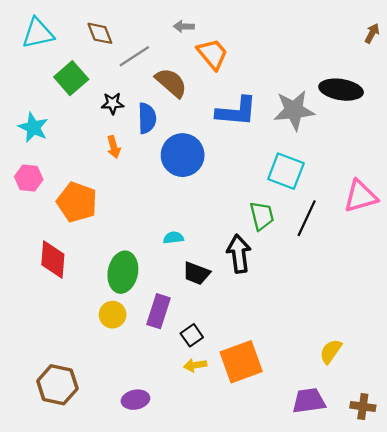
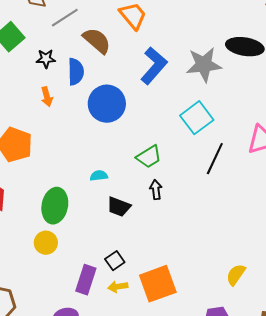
blue L-shape: (237, 111) -> (154, 66), turned -54
cyan square: (286, 171) -> (197, 118), turned 32
green trapezoid: (262, 216) -> (149, 157), moved, turned 72
black arrow: (239, 254) -> (156, 190), size x0.6
purple rectangle: (158, 311) -> (86, 280), moved

